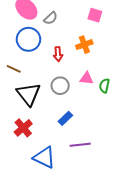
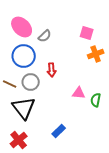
orange cross: (84, 45) -> (96, 54), moved
gray circle: (60, 86) -> (31, 82), moved

